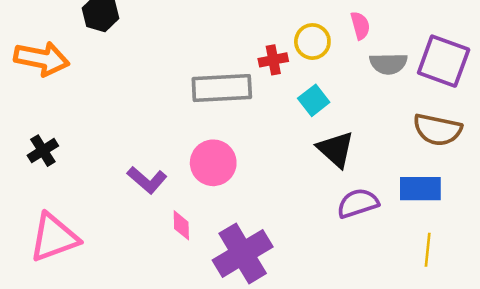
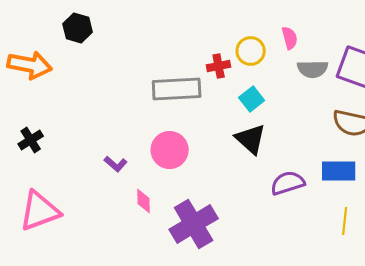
black triangle: (336, 149) -> (251, 139), moved
purple L-shape: (147, 180) -> (116, 164), size x0.7

